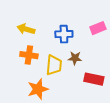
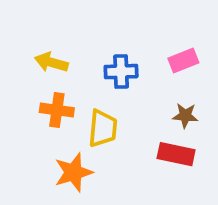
brown star: (75, 58) -> (185, 116), moved

